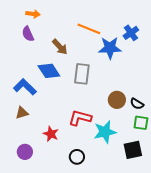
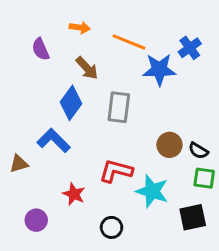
orange arrow: (33, 14) -> (80, 28), moved
blue diamond: (49, 71) -> (71, 103), turned 70
blue L-shape: (25, 87) -> (54, 141), moved
brown triangle: (22, 113) -> (19, 164), moved
cyan star: (105, 132) -> (152, 191), turned 30

